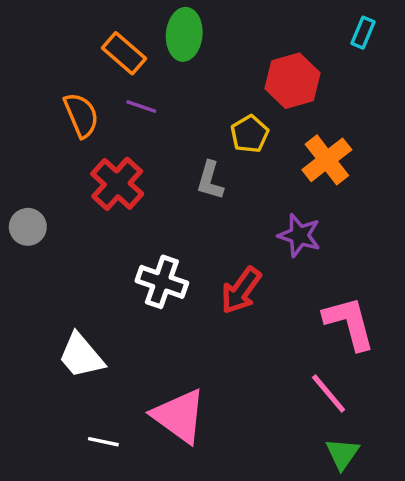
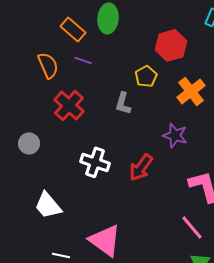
gray circle: (28, 227) -> (29, 143), moved

